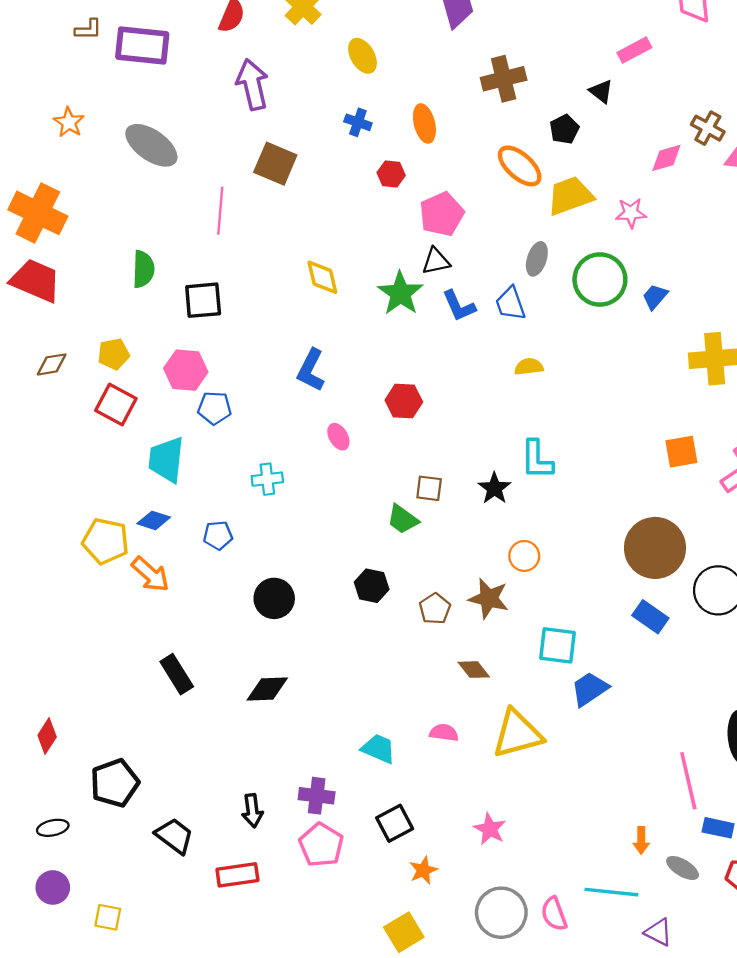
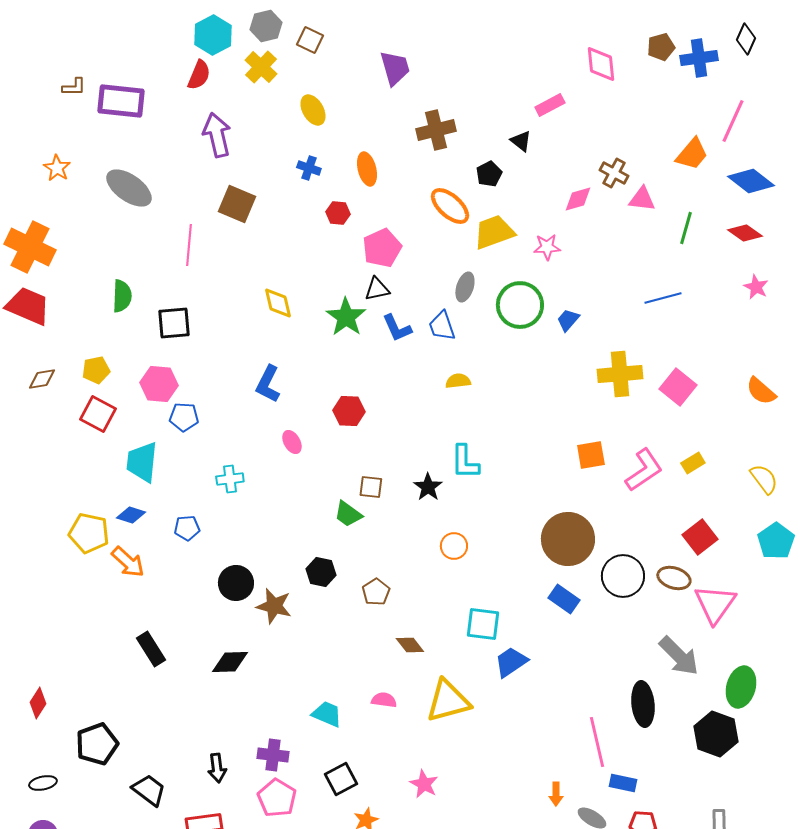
brown star: (489, 598) -> (274, 606), moved

